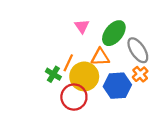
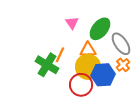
green cross: (53, 74) -> (47, 65), size x1.6
yellow circle: (84, 76) -> (88, 67), moved
red circle: (74, 97) -> (81, 85), moved

